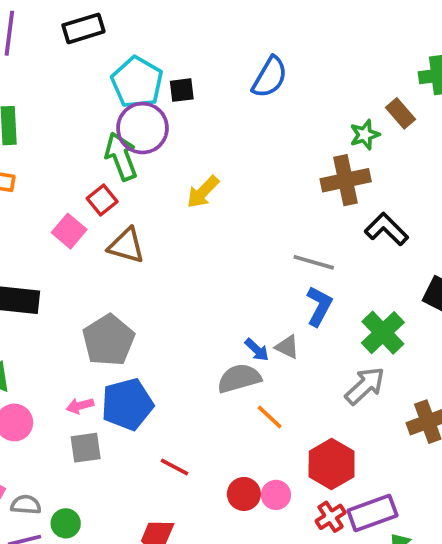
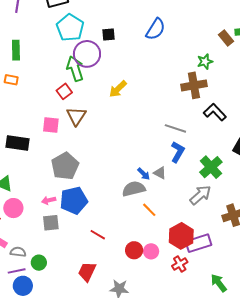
cyan pentagon: (137, 82) -> (70, 28), moved
brown rectangle: (401, 113) -> (226, 38), moved
pink square: (69, 231) -> (51, 125), moved, turned -36
brown triangle: (126, 246) -> (76, 116), turned 45
purple rectangle: (372, 513) -> (198, 243), moved

